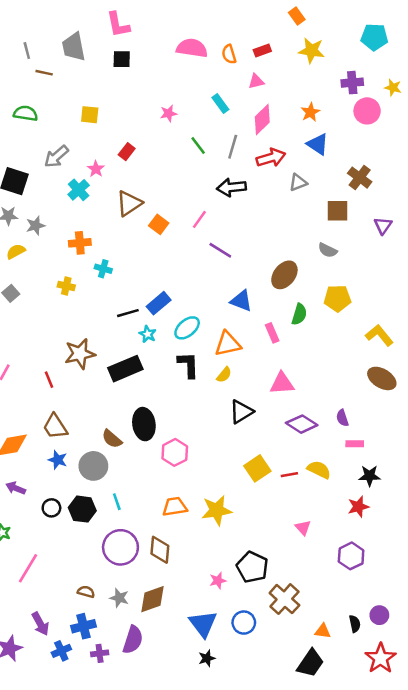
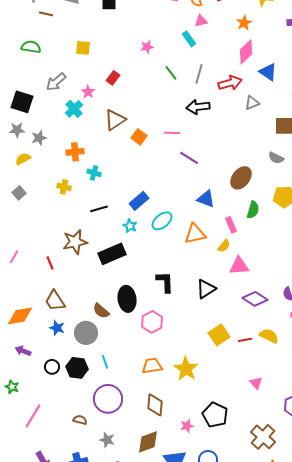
pink triangle: (256, 81) -> (201, 21), moved
orange star: (310, 112) -> (244, 23), moved
pink diamond: (262, 120) -> (246, 52), moved
pink line: (199, 219) -> (172, 133), turned 56
black line: (128, 313) -> (99, 209), moved
black L-shape: (188, 365) -> (165, 282), moved
yellow semicircle: (224, 375) -> (224, 246), moved
yellow star: (217, 510) -> (186, 369), turned -30
brown diamond: (160, 550) -> (155, 405), moved
brown semicircle: (86, 592) -> (80, 420), moved
brown diamond: (153, 599) -> (148, 442), moved
brown cross: (284, 599) -> (263, 437), moved

